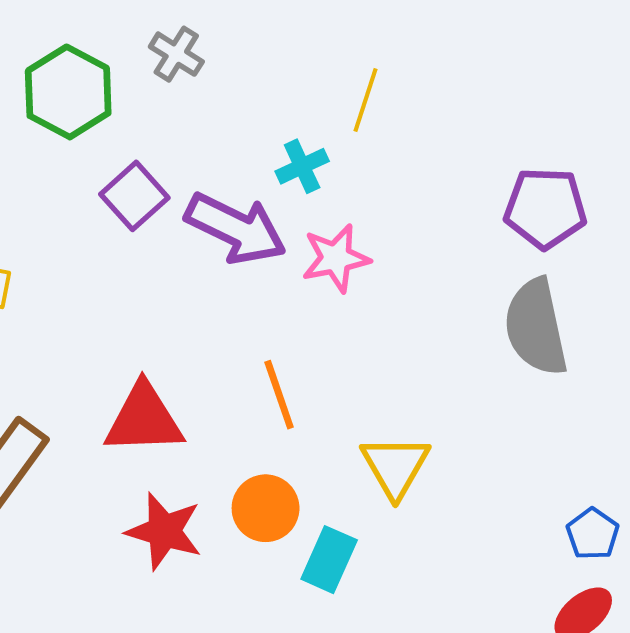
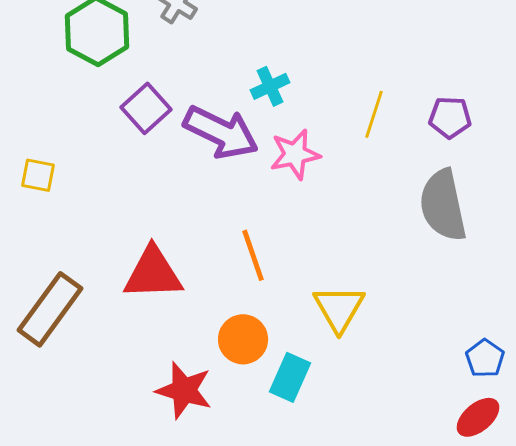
yellow line: (366, 100) -> (374, 114), moved
purple pentagon: (545, 208) -> (450, 117), size x0.7
red star: (164, 531) -> (184, 390), moved

